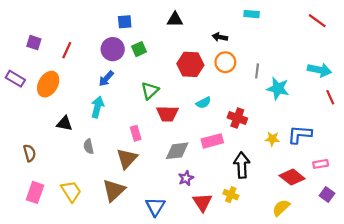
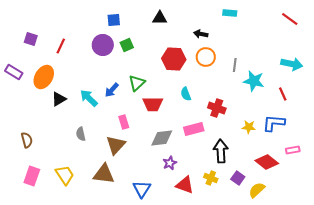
blue arrow: (106, 79) -> (112, 90), moved
red line: (330, 97) -> (283, 94), moved
cyan semicircle: (203, 103) -> (186, 94), turned 96
cyan arrow: (97, 107) -> (89, 98), turned -60
black triangle: (65, 123) -> (59, 99), moved, turned -42
brown triangle: (114, 190) -> (104, 174), turned 50
purple square: (327, 195) -> (238, 178), moved
red triangle: (202, 202) -> (185, 185), turned -36

